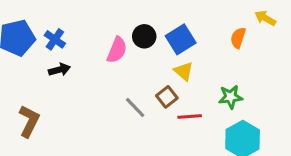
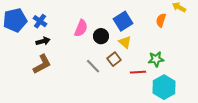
black circle: (144, 36) -> (101, 36), moved
red line: (190, 117) -> (138, 72), moved
brown L-shape: (29, 121) -> (42, 64), moved, turned 35

